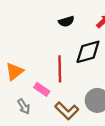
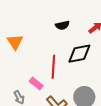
orange triangle: (15, 71) -> (15, 42), moved, turned -30

